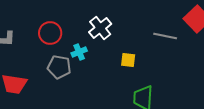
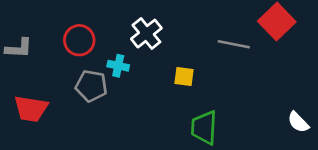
cyan cross: (79, 52) -> (118, 66), turned 35

